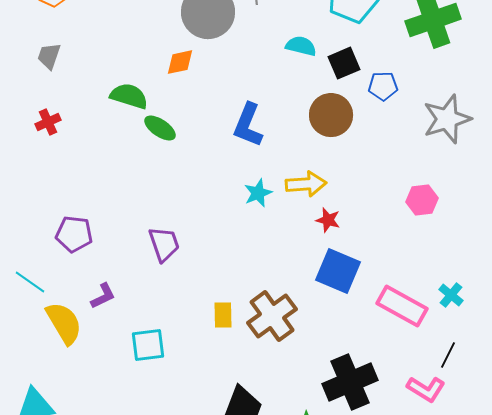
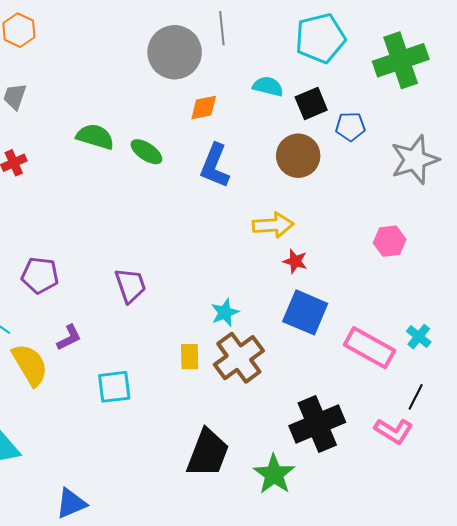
orange diamond: (180, 62) -> (204, 108), moved
green ellipse: (160, 128) -> (146, 152), moved
cyan star: (258, 193) -> (225, 312), moved

